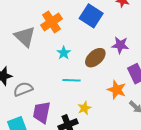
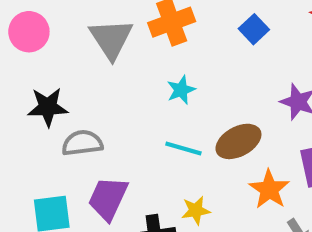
blue square: (91, 16) -> (254, 29), size x0.6
brown ellipse: (95, 58) -> (238, 141), moved

